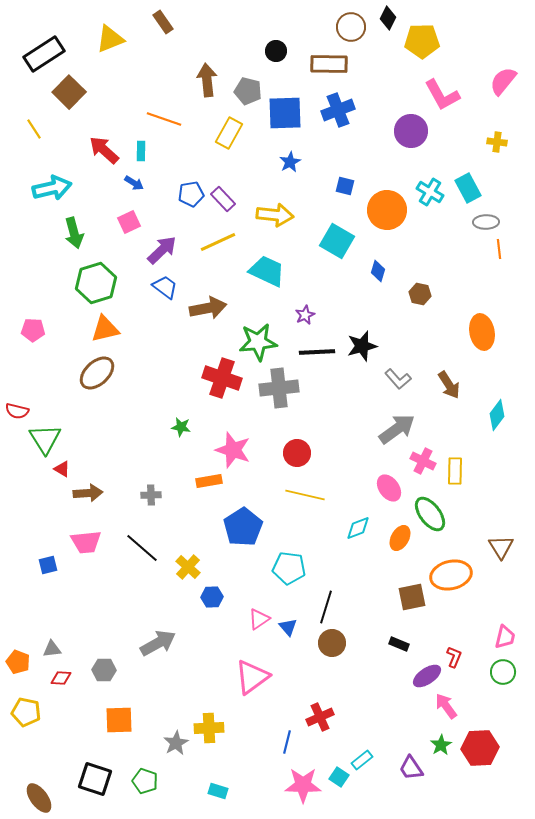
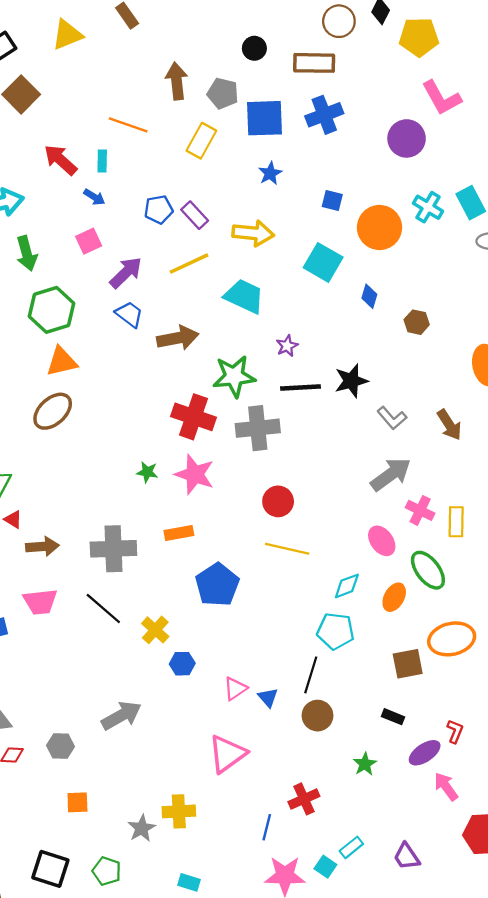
pink star: (233, 450) -> (195, 474), moved
gray cross: (151, 495) -> (113, 549), size x2.0
cyan pentagon: (289, 568) -> (336, 631), moved
orange square: (119, 720) -> (77, 802), size x0.7
green star: (441, 745) -> (365, 764), moved

